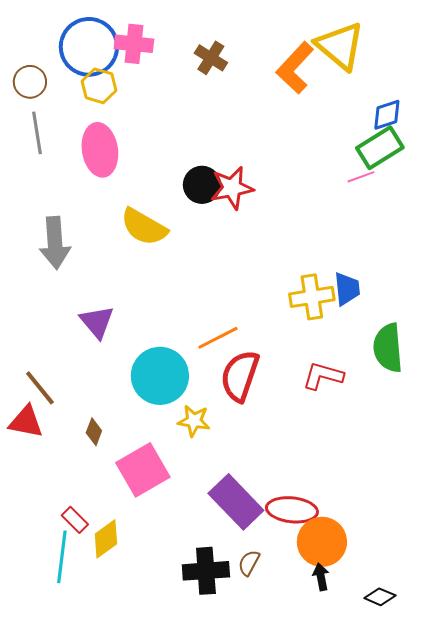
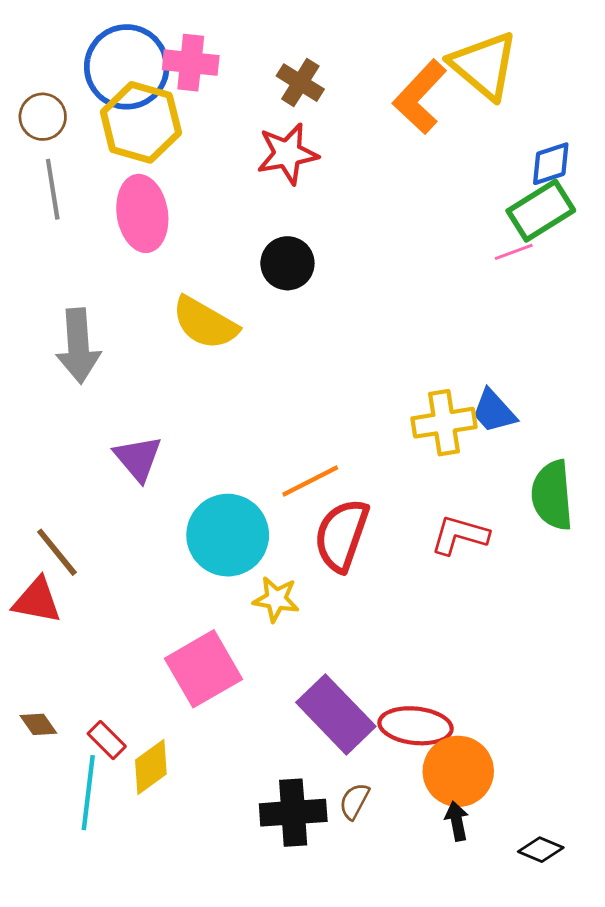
yellow hexagon: (99, 86) -> (141, 122), size x1.6
red star: (232, 188) -> (287, 154), moved
blue trapezoid: (347, 289) -> (494, 411), turned 144
brown diamond: (94, 432) -> (38, 724), moved, turned -56

